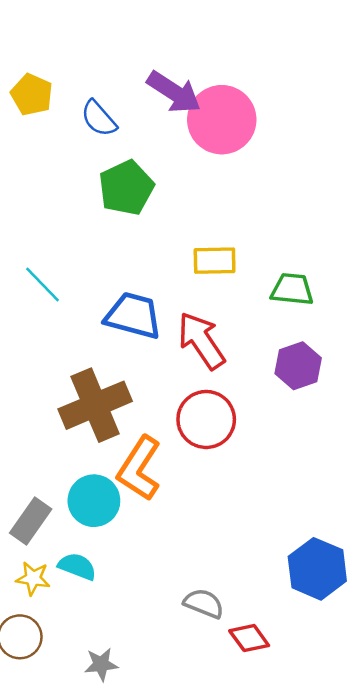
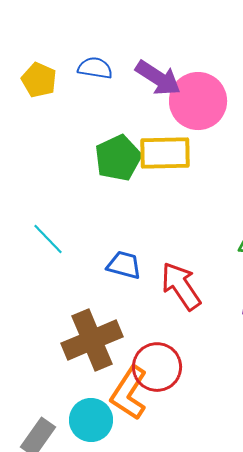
blue semicircle: (99, 118) -> (95, 68), moved, turned 140
yellow rectangle: (215, 261) -> (165, 153), moved, size x1.4
blue trapezoid: (133, 316) -> (124, 265), size x0.7
red circle: (206, 419) -> (157, 367), moved

